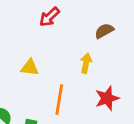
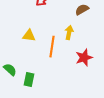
orange line: (59, 100) -> (52, 47), moved

